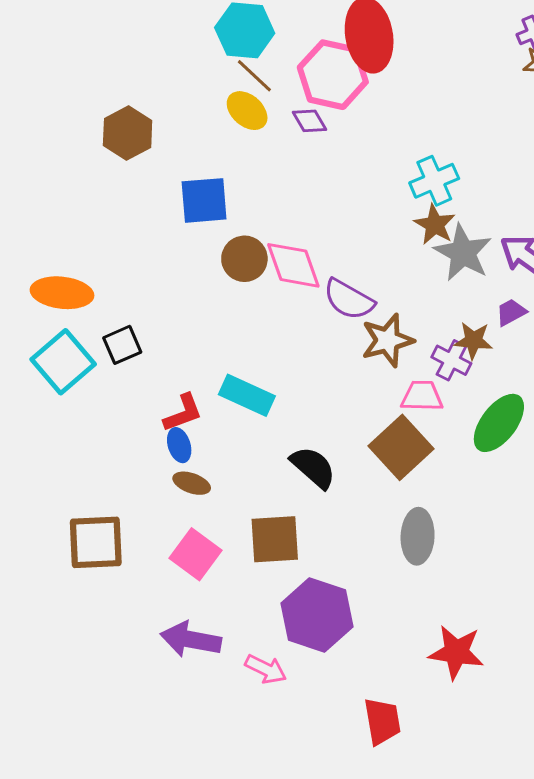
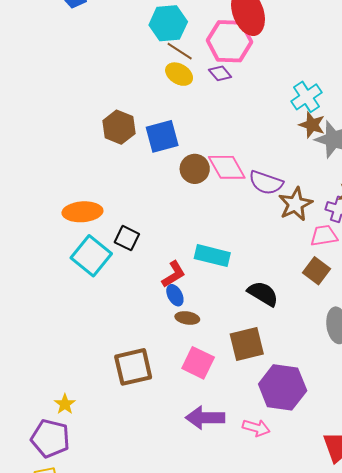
brown hexagon: (128, 133) -> (119, 127), moved
black square: (122, 345) -> (127, 238), turned -30
brown square: (401, 447) -> (317, 271), size x0.7

